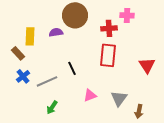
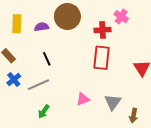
pink cross: (127, 15) -> (121, 17), turned 32
purple semicircle: (56, 32) -> (42, 27), moved
yellow rectangle: (30, 36) -> (17, 24), moved
black line: (72, 68) -> (47, 59), moved

